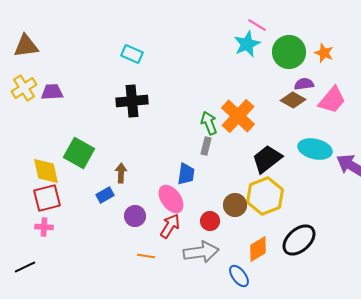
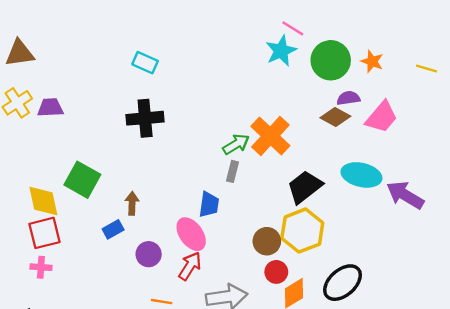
green arrow: (209, 123) -> (236, 144), turned 80
red circle: (210, 221) -> (276, 272), moved

